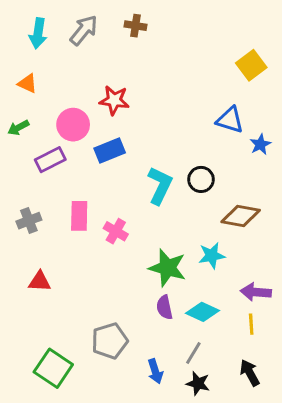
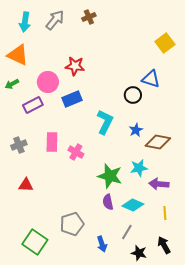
brown cross: (136, 26) -> (89, 17), turned -32
orange triangle: (27, 83) -> (18, 55), size x1.6
blue star: (260, 144) -> (136, 130), moved
black circle: (201, 179) -> (133, 95), moved
purple arrow: (256, 292) -> (159, 184), moved
black star: (198, 383) -> (139, 253), moved

